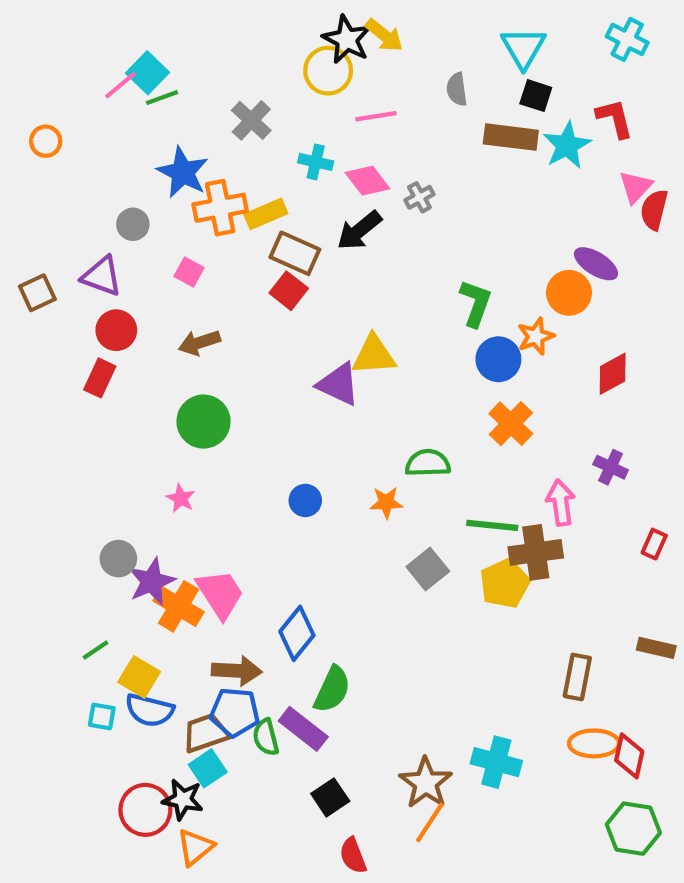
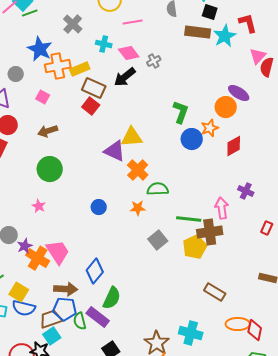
red diamond: (613, 374) -> (234, 146), moved
orange cross: (511, 424) -> (138, 170), moved
purple star: (152, 581) -> (25, 246), size x0.7
brown rectangle: (577, 677) -> (215, 292), moved, turned -70

